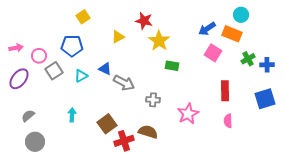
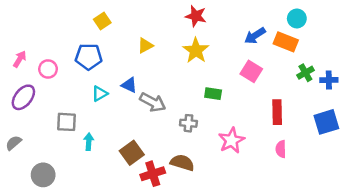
red star: (144, 21) -> (196, 16), moved
pink arrow: (16, 48) -> (20, 59), turned -48
pink square: (213, 53) -> (251, 71), moved
green rectangle: (172, 66) -> (213, 94), moved
gray square: (54, 71) -> (66, 122), moved, turned 36
gray semicircle: (28, 116) -> (14, 143), moved

